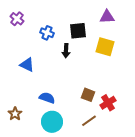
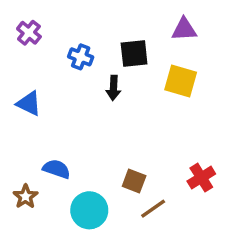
blue triangle: (27, 65) -> (29, 103), moved
brown square: (88, 95) -> (134, 181), moved
blue semicircle: (47, 98) -> (57, 169), moved
red cross: (108, 103) -> (201, 178), moved

